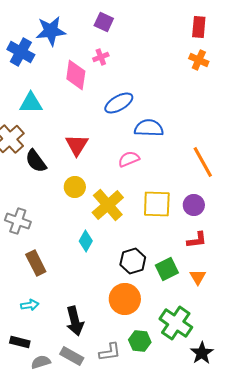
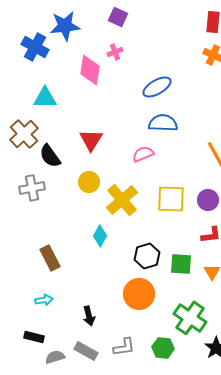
blue ellipse: (119, 103) -> (157, 87), moved
gray cross: (18, 221) -> (32, 188), moved, turned -30
green square: (167, 269) -> (181, 264), turned 30
black arrow: (75, 321) -> (89, 316), size x0.7
green hexagon: (140, 341) -> (163, 348), moved

